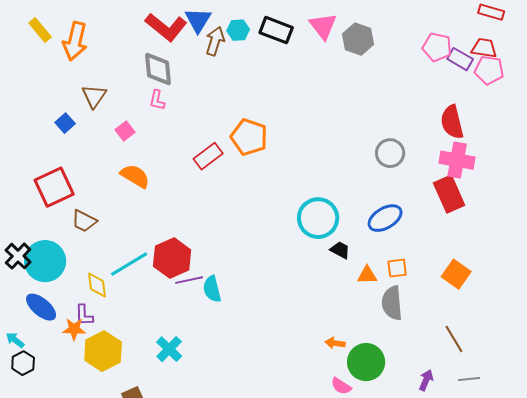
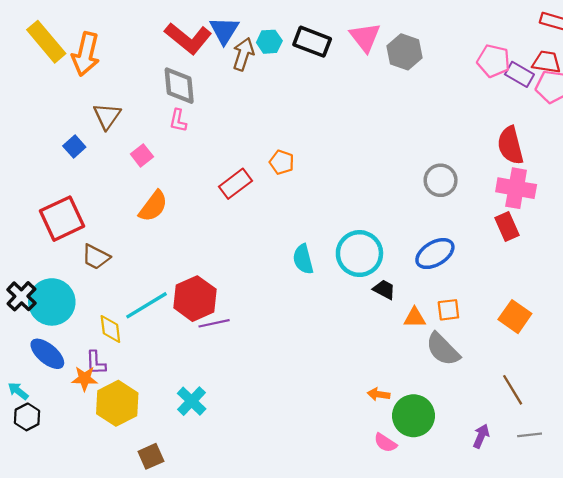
yellow rectangle: (40, 30) -> (46, 42), size x1.5
orange pentagon: (249, 137) -> (282, 162), size x0.6
orange semicircle: (135, 176) -> (153, 206), turned 96
red rectangle: (449, 194) -> (507, 226), size x0.7
cyan semicircle: (212, 289) -> (303, 259), moved
gray semicircle: (392, 303) -> (443, 349), turned -40

